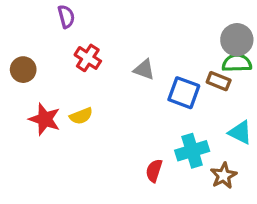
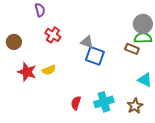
blue square: (184, 93) -> (95, 56), moved
cyan cross: (192, 151) -> (104, 102), moved
red semicircle: (154, 171) -> (76, 103), moved

